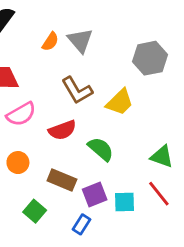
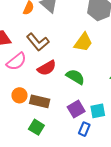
brown L-shape: (77, 90) -> (38, 42), moved
brown rectangle: (62, 180) -> (40, 101), moved
blue rectangle: (82, 224) -> (84, 129), moved

